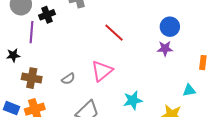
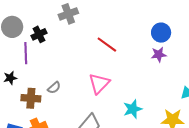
gray semicircle: (68, 79) -> (54, 88), moved

